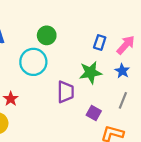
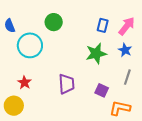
cyan circle: (33, 62) -> (30, 45), moved
purple trapezoid: (66, 92) -> (66, 84), moved

